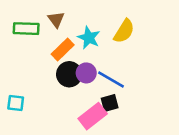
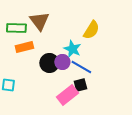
brown triangle: (56, 19) -> (39, 21), size x1.5
cyan star: (89, 38) -> (72, 49), moved
orange rectangle: (63, 49) -> (24, 47), moved, turned 30

